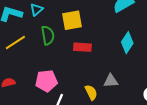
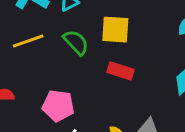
green semicircle: (48, 35) -> (76, 42), turned -48

